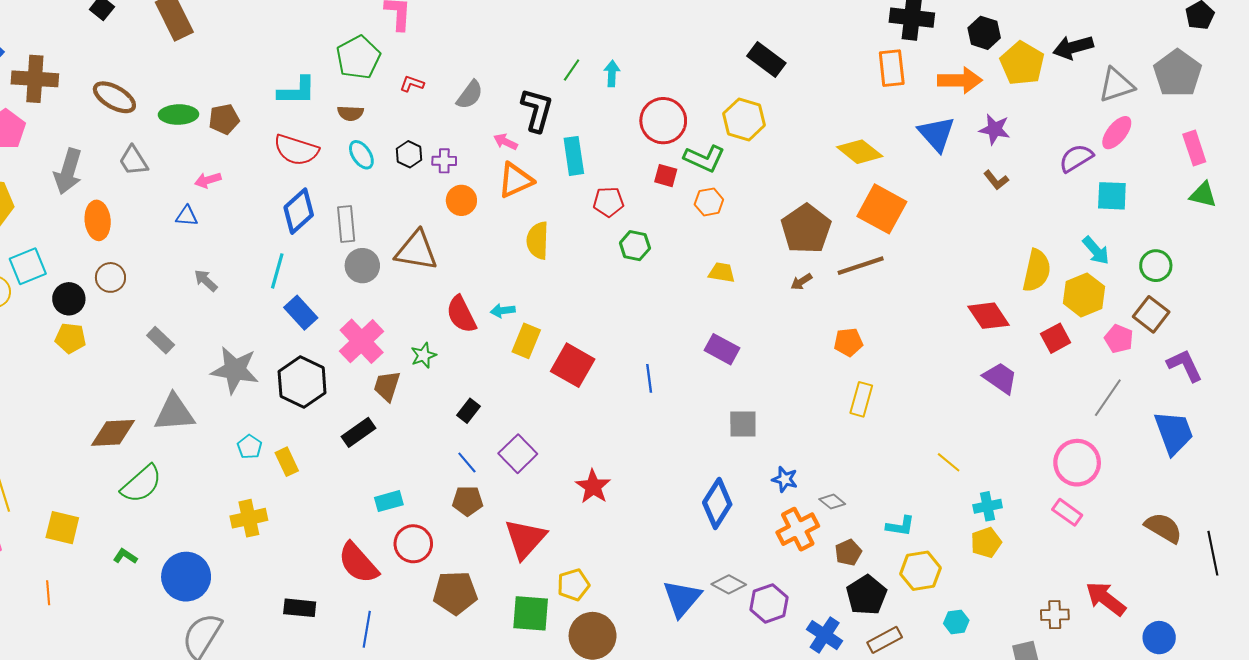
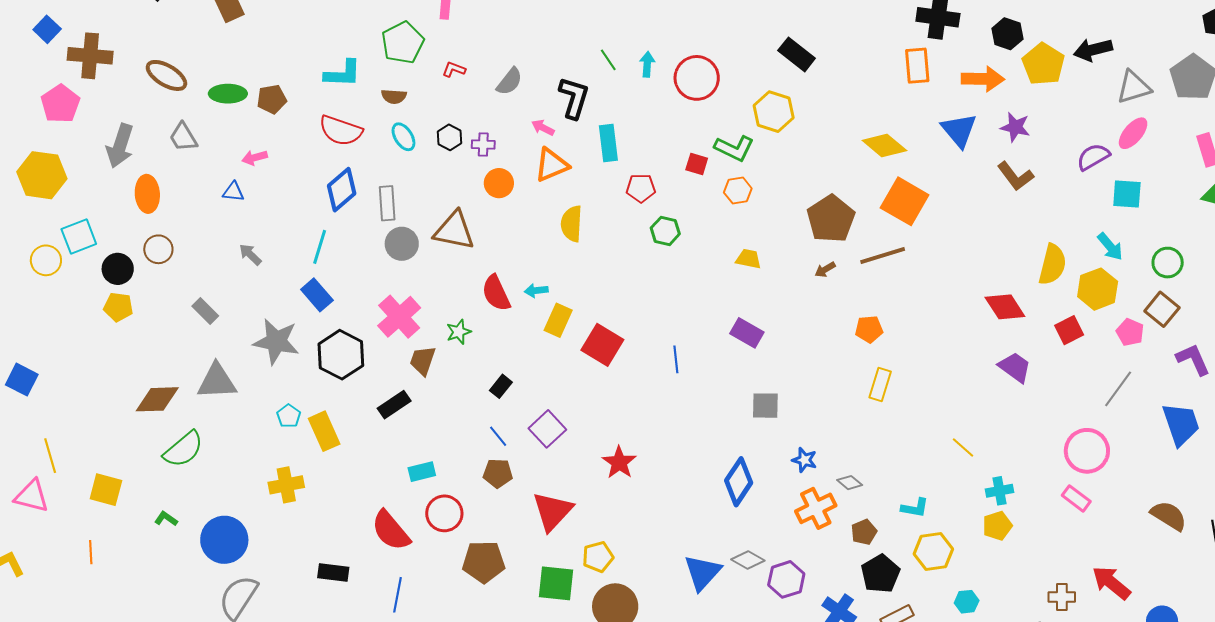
green line: (572, 70) -> (608, 60), turned -70
red circle: (663, 121) -> (697, 78), moved
brown L-shape: (996, 180) -> (1015, 176), size x1.5
blue rectangle: (301, 313) -> (317, 295), moved
yellow rectangle: (287, 462) -> (324, 431), size x1.4

